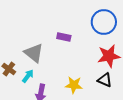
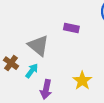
yellow star: (74, 85) -> (82, 81), turned 30

